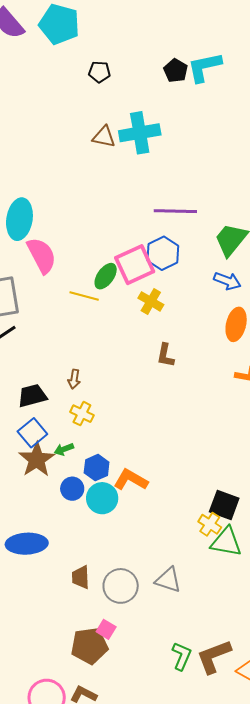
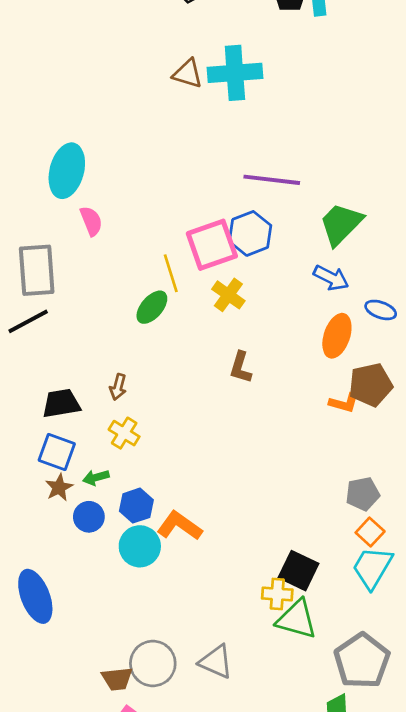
pink semicircle: (42, 255) -> (91, 221), size x0.6
green ellipse: (106, 276) -> (152, 307), moved
yellow line: (84, 296) -> (171, 273), moved, turned 52
blue square: (32, 433) -> (57, 452), turned -36
brown star: (37, 460) -> (59, 487), size x0.6
blue circle: (72, 489) -> (89, 517), moved
yellow cross: (210, 524) -> (277, 594), turned -35
blue ellipse: (27, 544) -> (35, 596), turned 66
brown trapezoid: (81, 577) -> (117, 679), moved, turned -100

